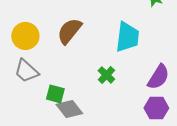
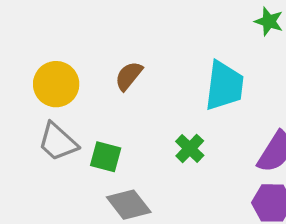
brown semicircle: (69, 31) -> (129, 76), size x0.7
green square: (55, 94) -> (106, 157), moved

